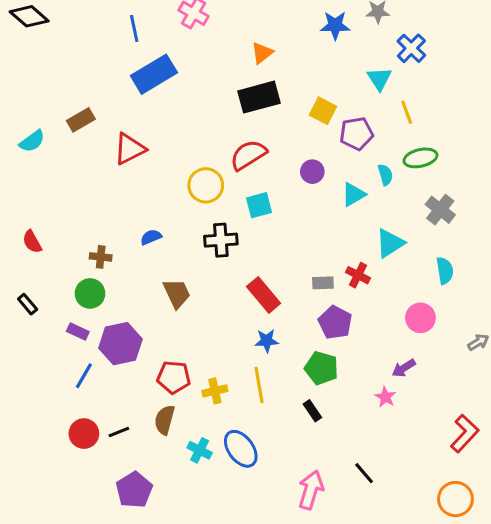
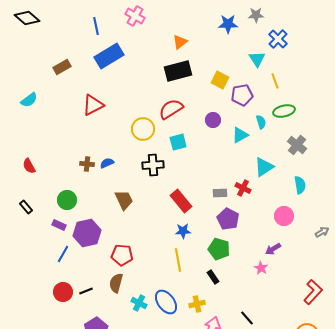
brown rectangle: (81, 120) -> (62, 67), moved
brown cross: (101, 257) -> (87, 164), moved
yellow cross: (215, 391) -> (197, 304), moved

